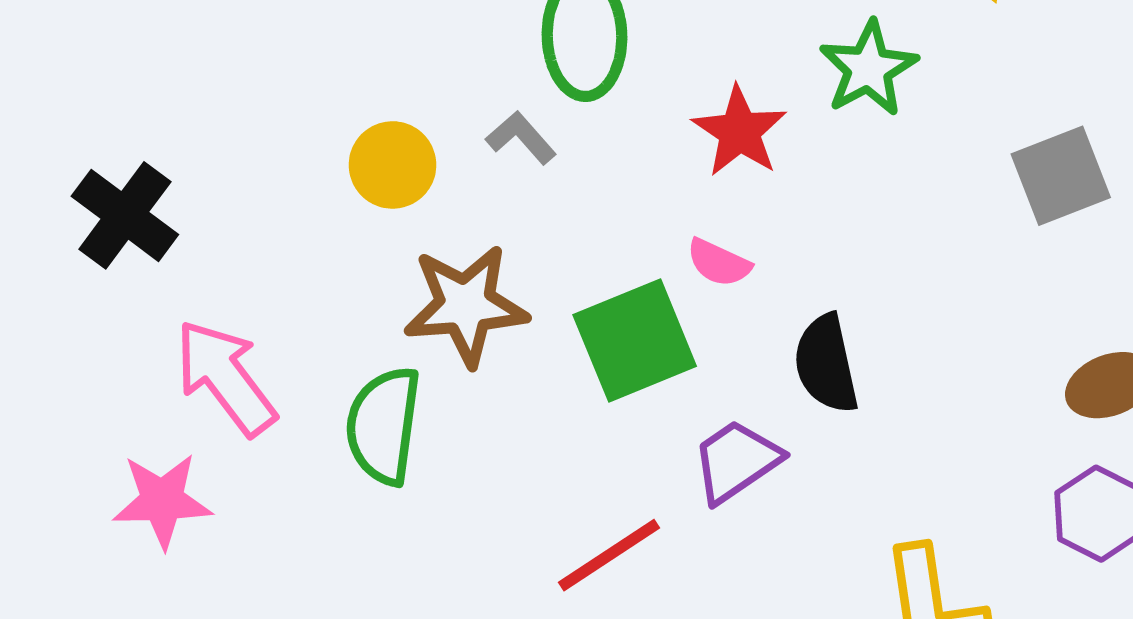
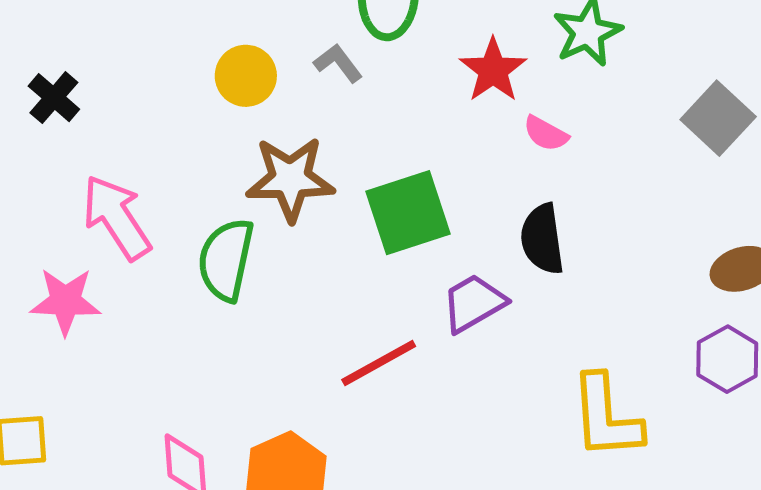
gray square: (1061, 176) -> (718, 118), turned -30
black cross: (125, 215) -> (54, 98), size x0.7
pink semicircle: (719, 263) -> (546, 134), moved

